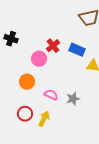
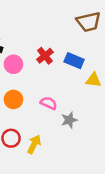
pink circle: (39, 59) -> (13, 64), moved
pink semicircle: (51, 95) -> (49, 103), moved

